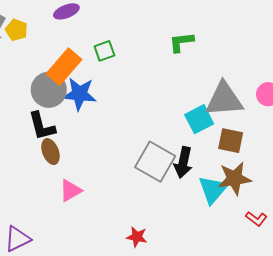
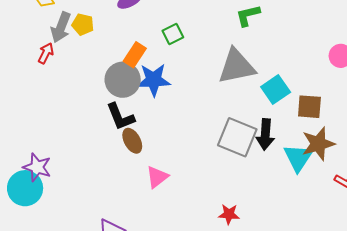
orange rectangle: (64, 67) -> (135, 55), size x0.7
gray triangle: (224, 99) -> (237, 66), moved

